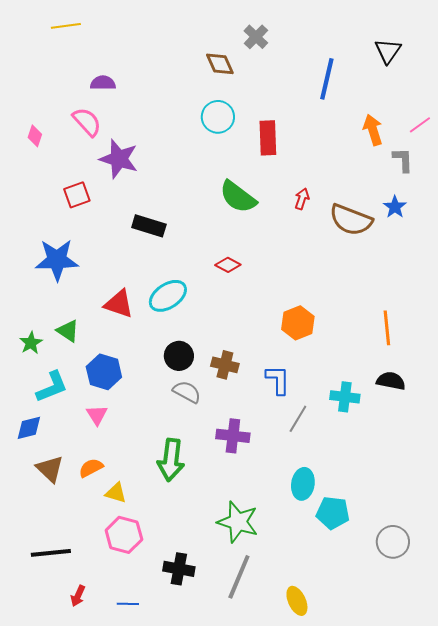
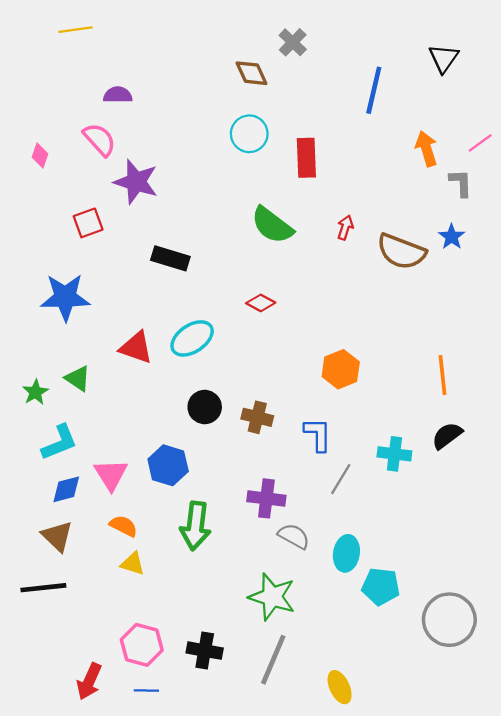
blue hexagon: (104, 372) -> (168, 465), moved
black semicircle: (391, 381) -> (447, 436), turned -48
gray semicircle: (187, 392) -> (294, 536), moved
pink triangle: (97, 415) -> (111, 474), size x1.4
blue diamond: (29, 428) -> (66, 489), moved
orange semicircle: (91, 468) -> (123, 526), moved, turned 55
pink hexagon: (124, 535) -> (142, 645), moved
gray circle: (393, 542) -> (449, 620), size x1.4
black line: (51, 553) -> (43, 588), moved
red arrow: (78, 596) -> (89, 681), size x1.5

